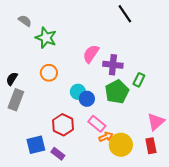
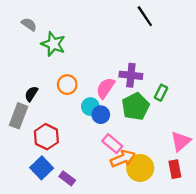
pink semicircle: (91, 54) -> (105, 88), moved
orange circle: (49, 73) -> (67, 85), moved
black semicircle: (12, 79) -> (31, 94), moved
red hexagon: (63, 125) -> (46, 137), moved
orange arrow: (106, 137) -> (123, 159), size x1.5
blue square: (36, 145) -> (42, 168), turned -30

